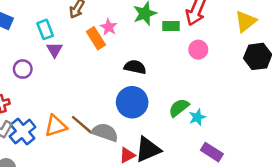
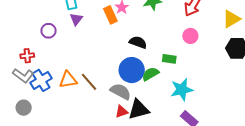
green rectangle: (171, 26) -> (169, 59), moved
green semicircle: (179, 108) -> (150, 74), moved
cyan star: (197, 117) -> (182, 90), size x1.6
gray semicircle: (105, 132) -> (121, 91), moved

